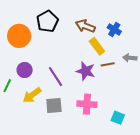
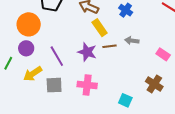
blue cross: (114, 30) -> (126, 10), moved
orange circle: (19, 36) -> (29, 24), moved
cyan square: (118, 118) -> (125, 100), moved

